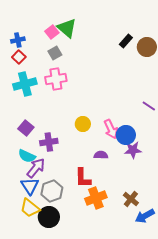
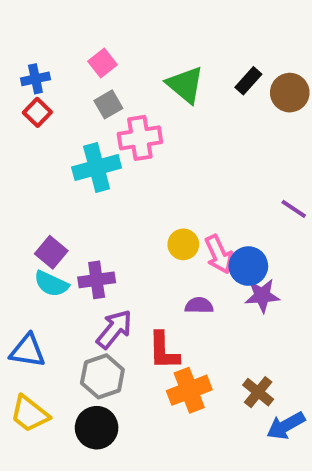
green triangle: (67, 28) -> (185, 85), moved
pink cross: (56, 79) -> (140, 138), moved
cyan cross: (25, 84) -> (97, 168), moved
yellow circle: (83, 124) -> (183, 244), moved
cyan semicircle: (27, 156) -> (51, 284), moved
purple arrow: (36, 168) -> (114, 329), moved
blue triangle: (30, 186) -> (28, 351), moved, turned -48
yellow trapezoid: (30, 208) -> (30, 414), moved

